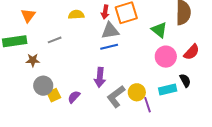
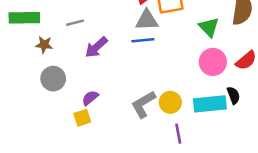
purple arrow: (100, 77) -> (96, 47), moved, turned 36
cyan rectangle: (168, 89) -> (210, 104), size x1.4
yellow square: (54, 95) -> (82, 118), moved
purple line: (148, 105) -> (178, 134), moved

